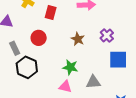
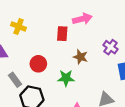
red rectangle: (51, 12) -> (62, 34), moved
green star: (70, 67) -> (66, 78), moved

